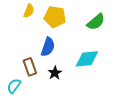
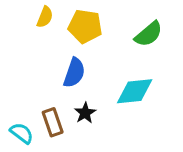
brown rectangle: (30, 67) -> (53, 122), moved
cyan semicircle: (14, 86) -> (22, 133), turned 91

